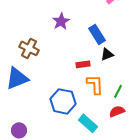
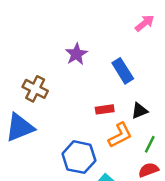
black triangle: (107, 54) -> (139, 111), moved
orange L-shape: (95, 84) -> (120, 135), turned 65

